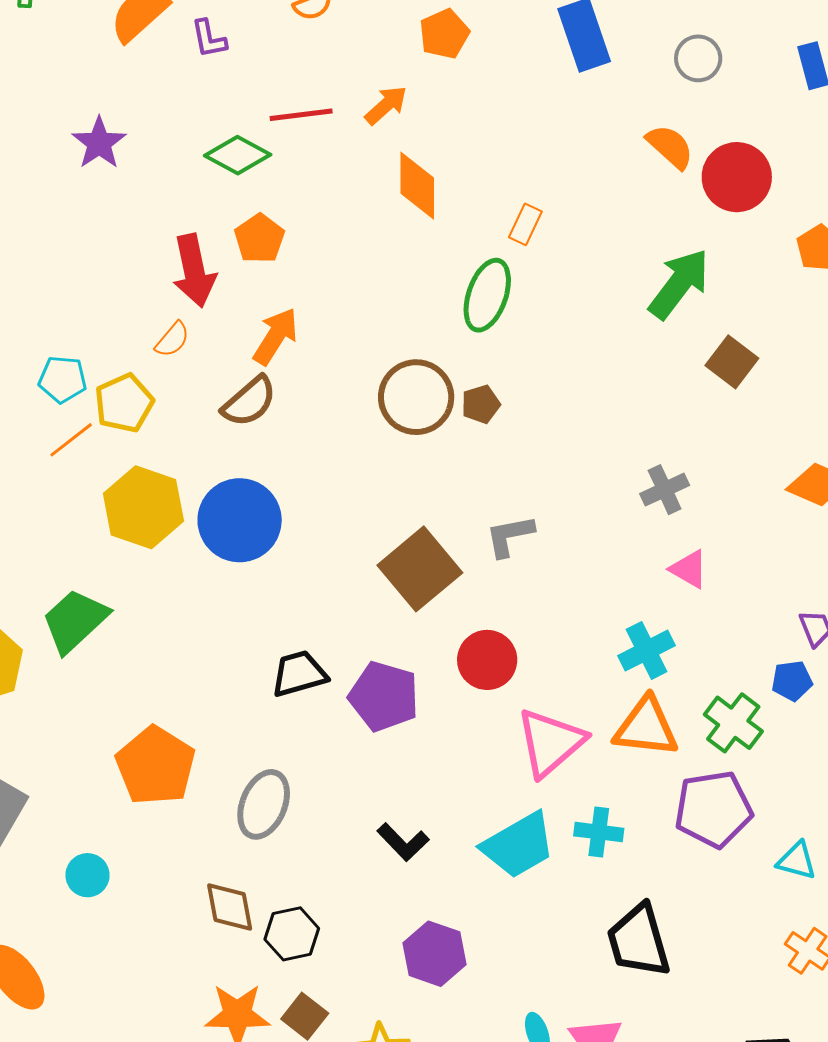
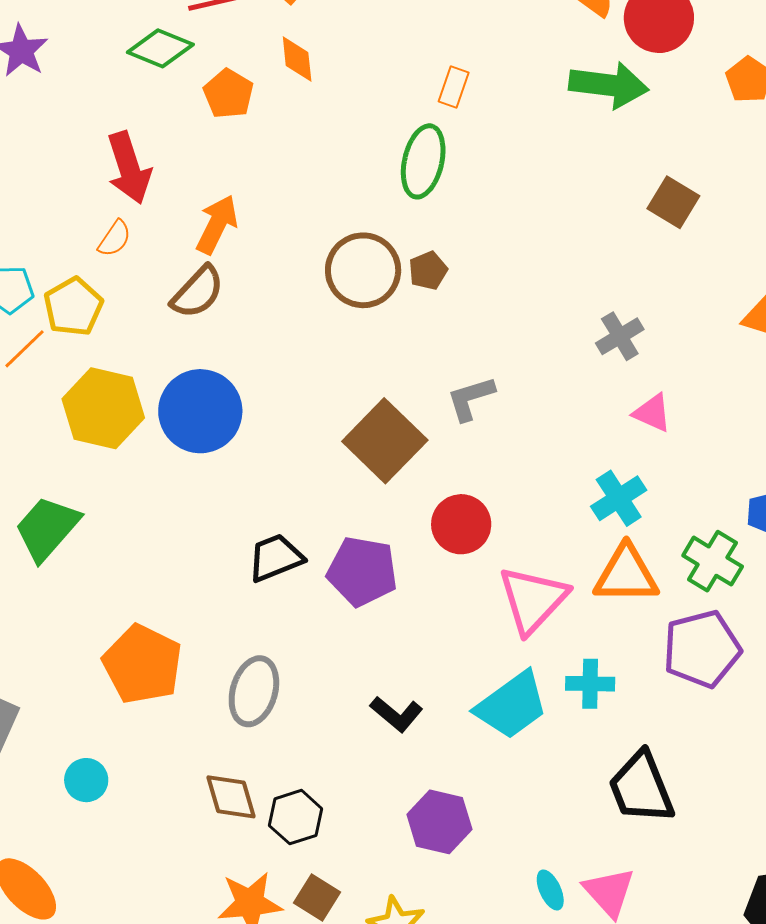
orange diamond: (417, 186) -> (297, 59), moved, size x0.7
orange pentagon: (260, 239) -> (228, 94), moved
green arrow: (679, 284) -> (609, 85), moved, turned 66

